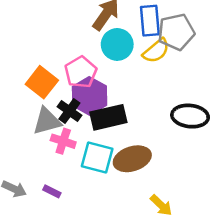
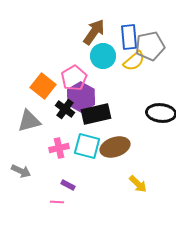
gray triangle: (47, 121) -> (29, 121), moved
pink cross: (63, 141) -> (59, 148), moved, turned -30
purple rectangle: (52, 191) -> (68, 185), moved

